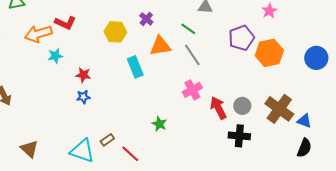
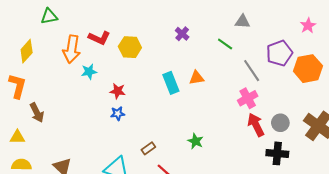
yellow hexagon: (115, 32) -> (130, 47), moved
orange arrow: (38, 34) -> (72, 49), turned -64
orange triangle: (160, 46) -> (196, 78), moved, size x0.7
gray line: (192, 55) -> (252, 71), moved
pink cross: (192, 90) -> (248, 98), moved
brown rectangle: (107, 140) -> (148, 148), moved

